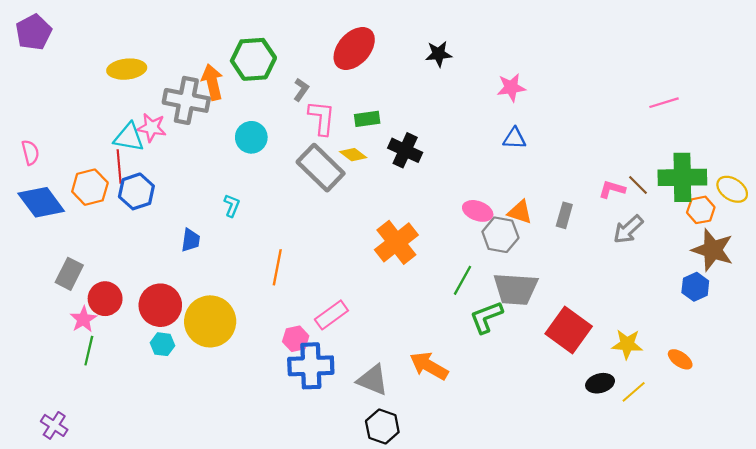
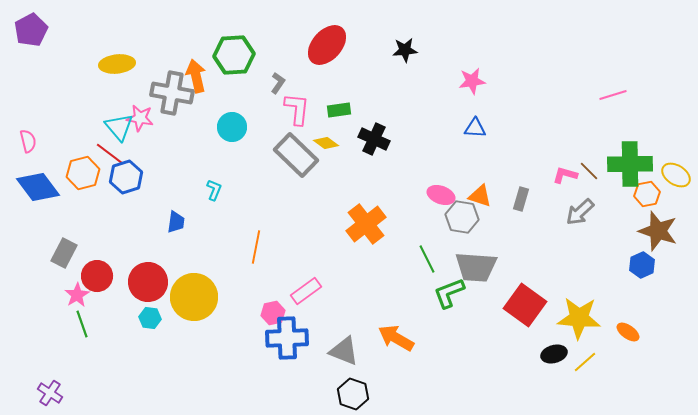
cyan triangle: (129, 137) -> (119, 127), turned 40
red line: (119, 167) -> (110, 154), turned -48
green line: (462, 280) -> (427, 259), turned -56
yellow star: (627, 344) -> (579, 318), size x1.5
green line: (89, 351) -> (82, 324), turned -32

